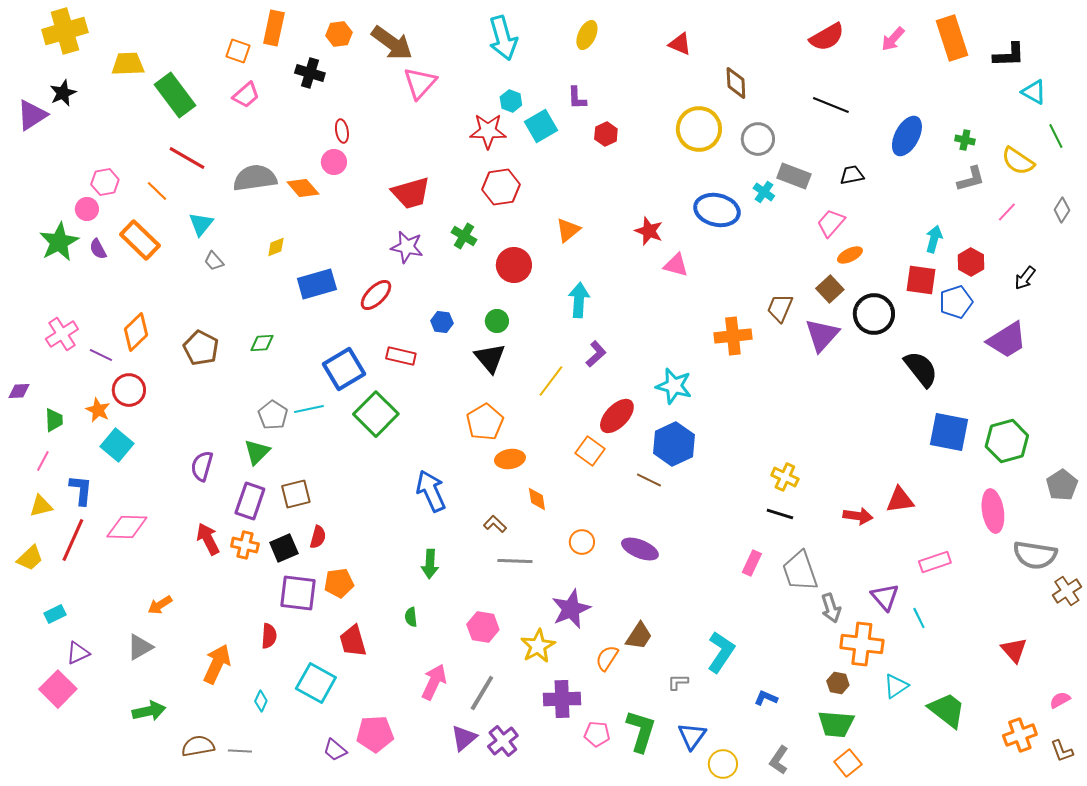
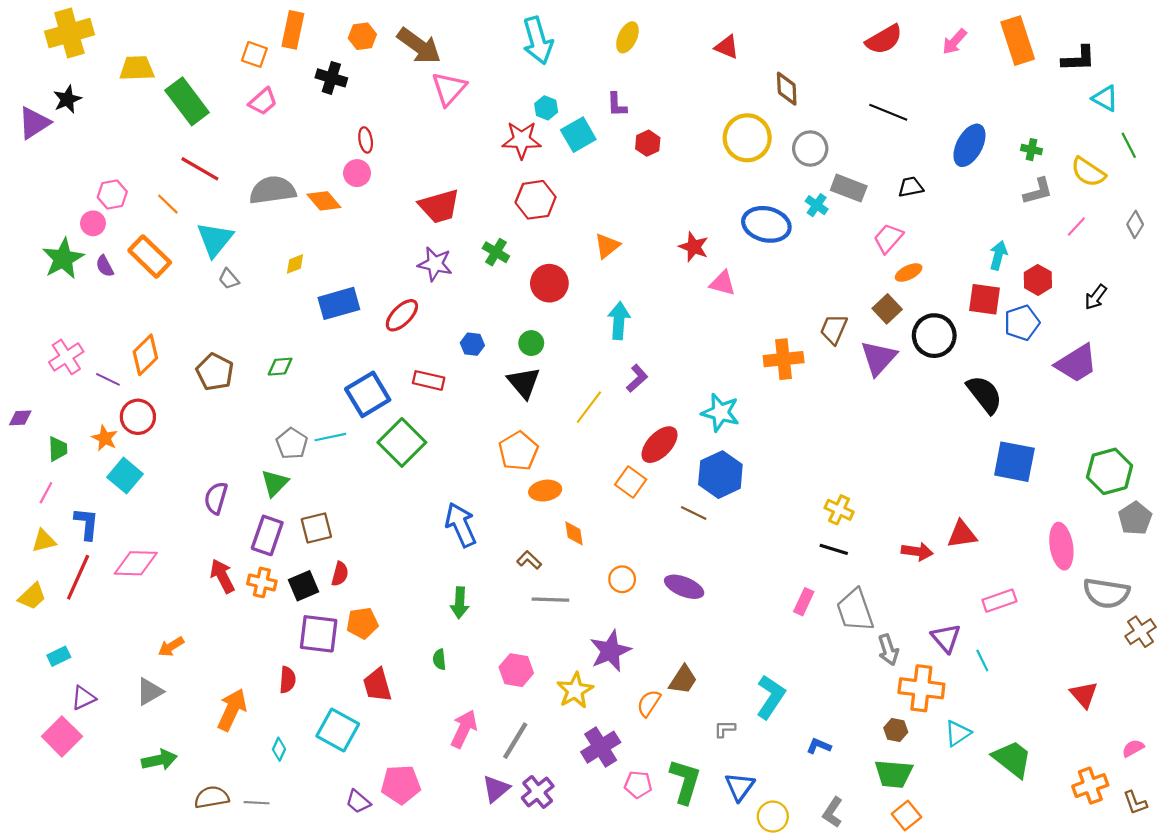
cyan triangle: (201, 224) -> (215, 239), size x1.4
green hexagon: (1007, 441) -> (1110, 471), moved
purple cross: (562, 699) -> (601, 747), turned -30

